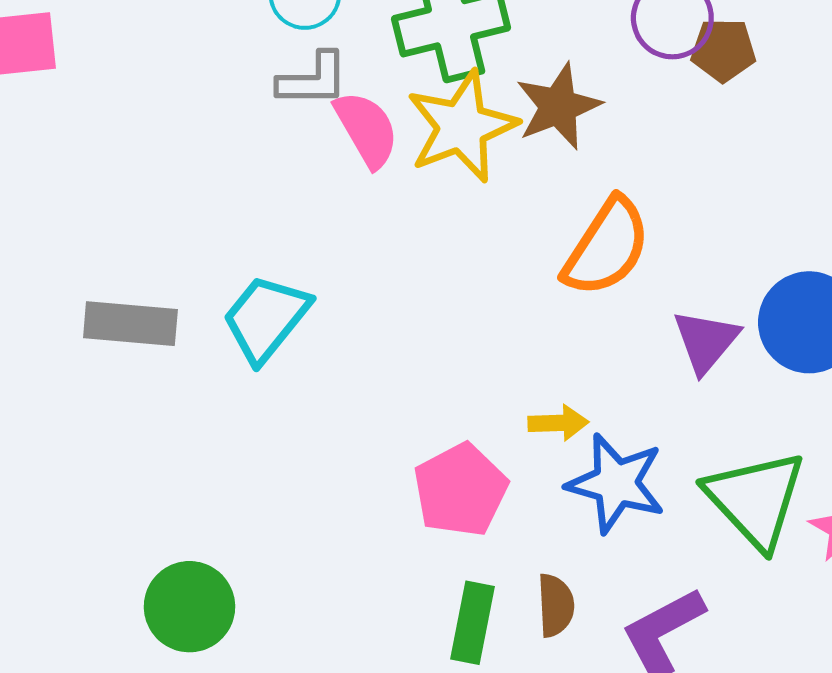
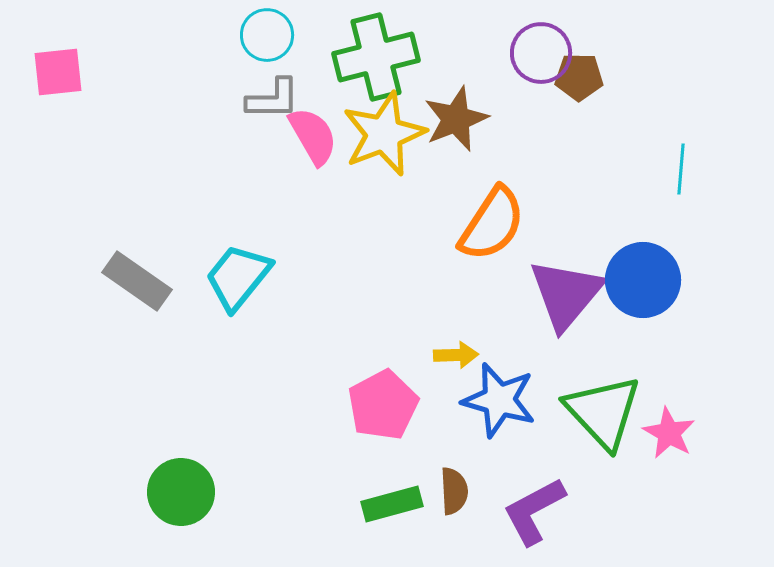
gray rectangle: (130, 324) -> (137, 281), turned 30
purple triangle: (706, 341) -> (566, 294), size x1.5
green rectangle: (472, 623) -> (392, 504), turned 64

